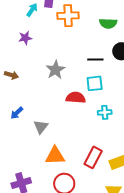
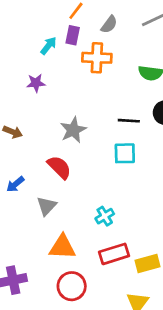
red semicircle: (76, 98) -> (59, 167), moved, turned 36
cyan cross: (105, 112) -> (105, 216), moved, turned -32
red rectangle: (93, 157) -> (114, 254), turned 40

